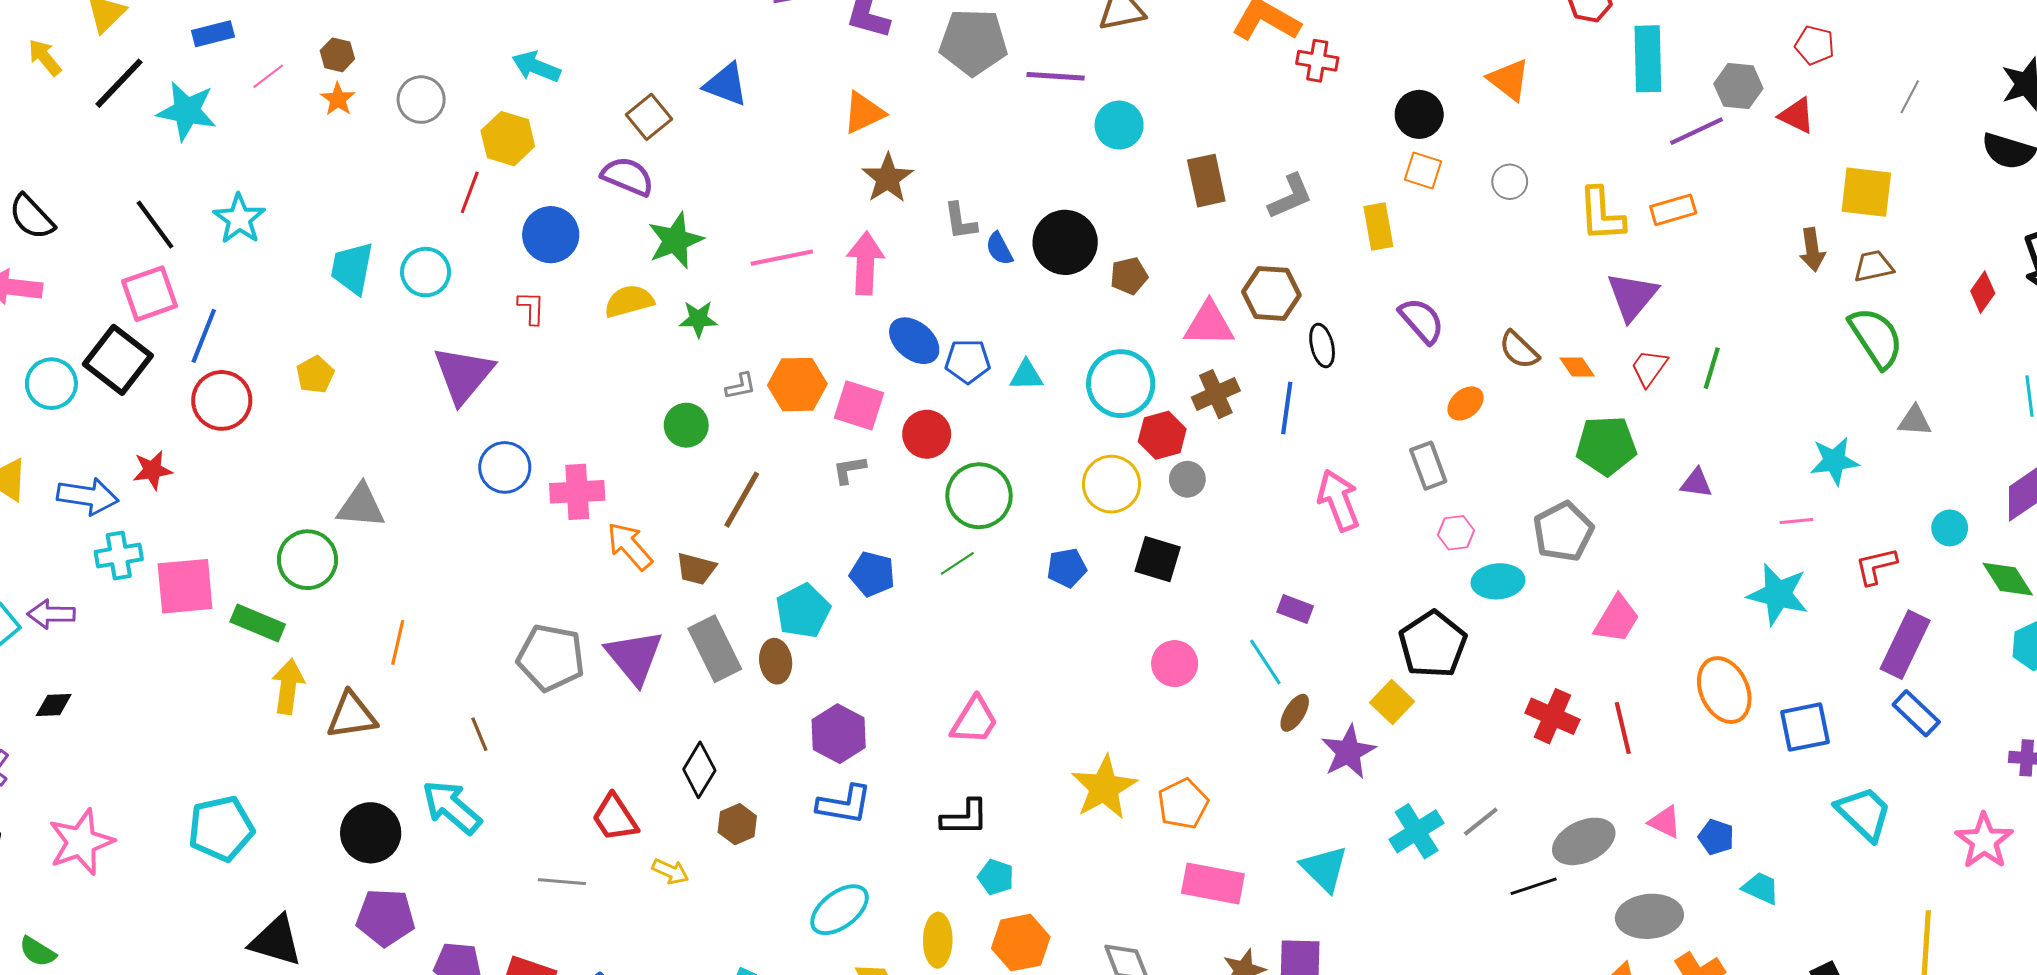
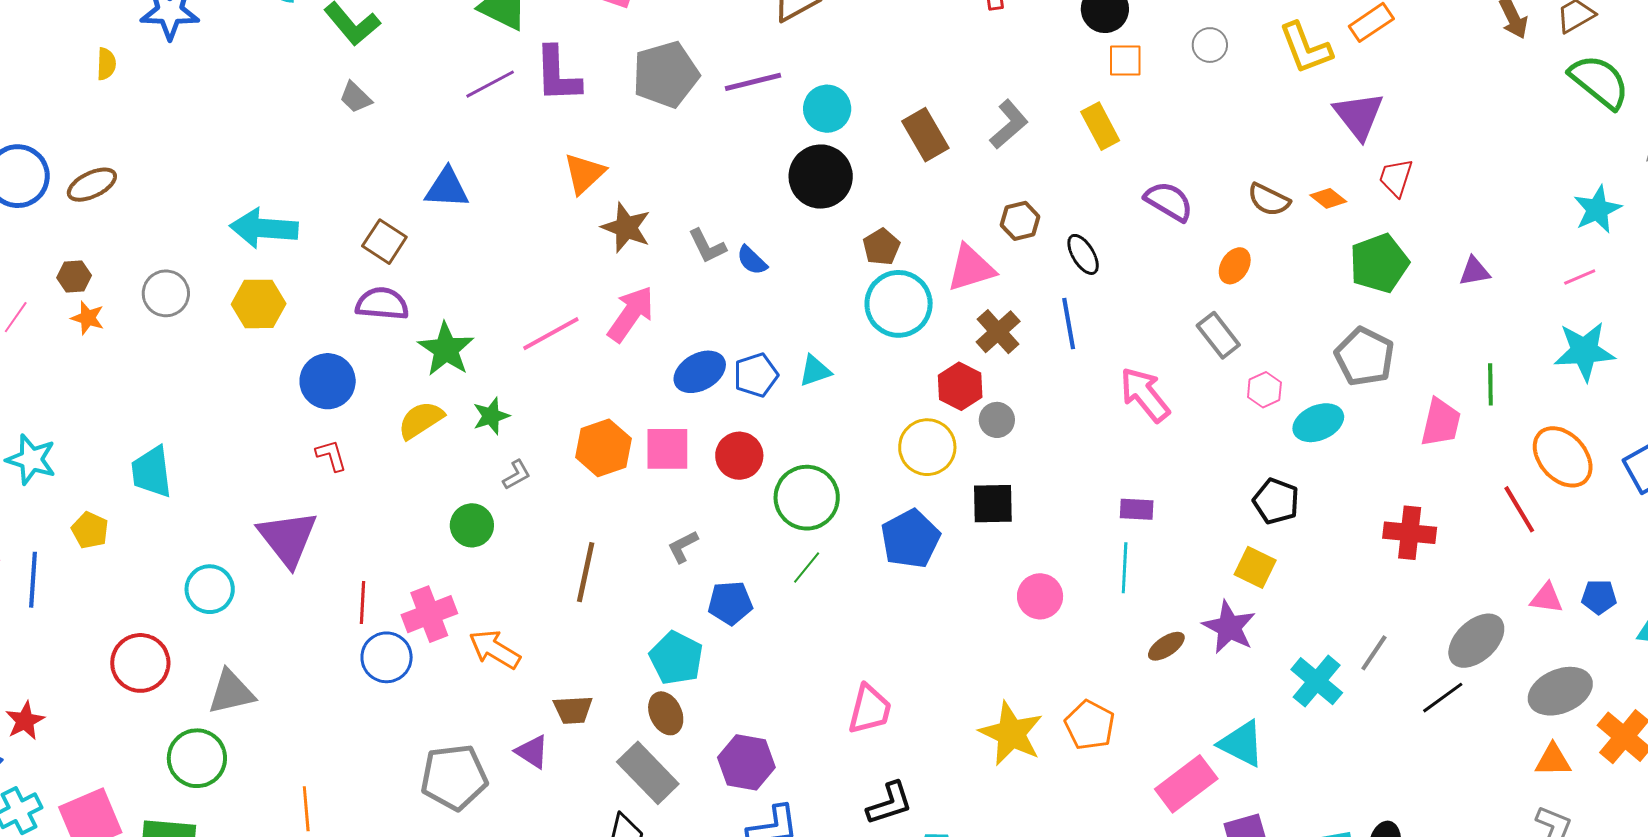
cyan arrow: (536, 67) -> (264, 228), size x1.4
red line: (470, 192) -> (363, 602), moved
black circle: (1065, 242) -> (821, 177), moved
pink arrow: (865, 263) -> (631, 314), turned 50
cyan circle: (426, 272) -> (210, 589), moved
brown hexagon: (1271, 293) -> (1020, 221), size x0.7
blue ellipse: (914, 341) -> (700, 372), turned -51
green line: (1712, 368) -> (1490, 384), moved
yellow pentagon: (315, 375) -> (90, 530), moved
cyan circle: (1121, 384) -> (899, 304), moved
gray L-shape: (741, 386) -> (517, 475), moved
red circle: (222, 400) -> (140, 663), moved
green circle: (686, 425) -> (472, 525), moved
blue circle: (505, 467) -> (387, 657), moved
gray L-shape: (849, 470) -> (683, 547), moved
blue pentagon: (1067, 568) -> (910, 539), size x1.5
brown trapezoid: (696, 569) -> (573, 710), moved
black pentagon: (1433, 644) -> (1276, 501), size x0.7
gray rectangle: (715, 649) -> (648, 773), moved
purple triangle: (634, 657) -> (532, 752), size x0.6
cyan line: (1265, 662) -> (1125, 568), turned 54
brown ellipse: (1295, 713) -> (1166, 646), moved, turned 42
red line: (1623, 728) -> (1519, 509), moved
pink rectangle: (1213, 883) -> (1186, 784), moved, turned -30

